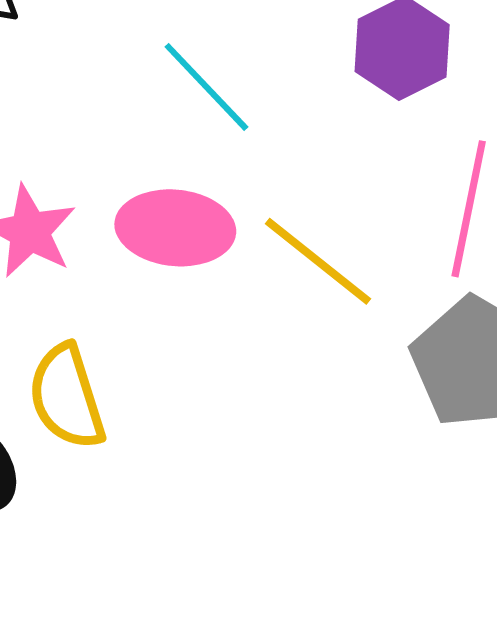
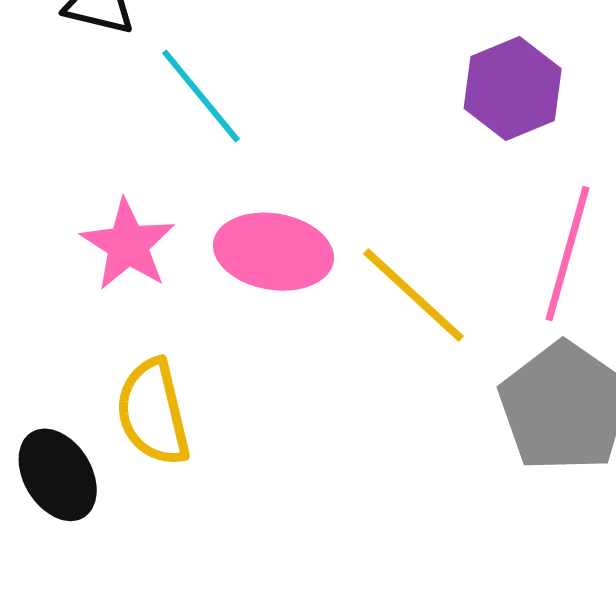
cyan line: (206, 87) -> (201, 96), moved

